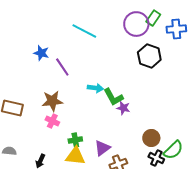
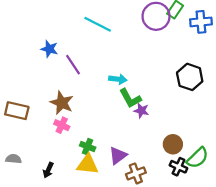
black hexagon: (149, 56) -> (190, 77), moved
cyan arrow: (95, 88) -> (118, 79), moved
brown star: (52, 101) -> (62, 103), turned 30
green cross: (75, 140) -> (88, 147), turned 32

